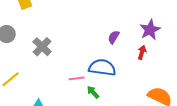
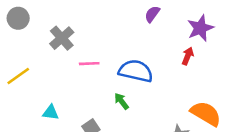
purple semicircle: (114, 37) -> (152, 14), moved
pink line: (77, 78) -> (89, 64), moved

